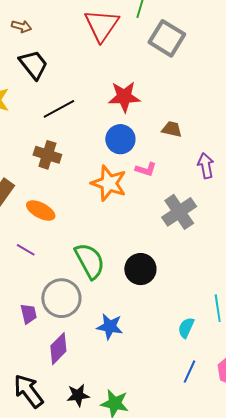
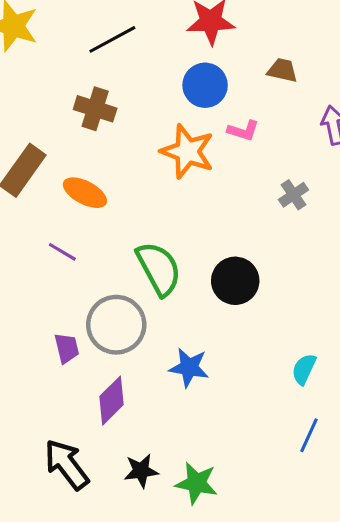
gray cross: (179, 212) -> (294, 195), size x0.6

